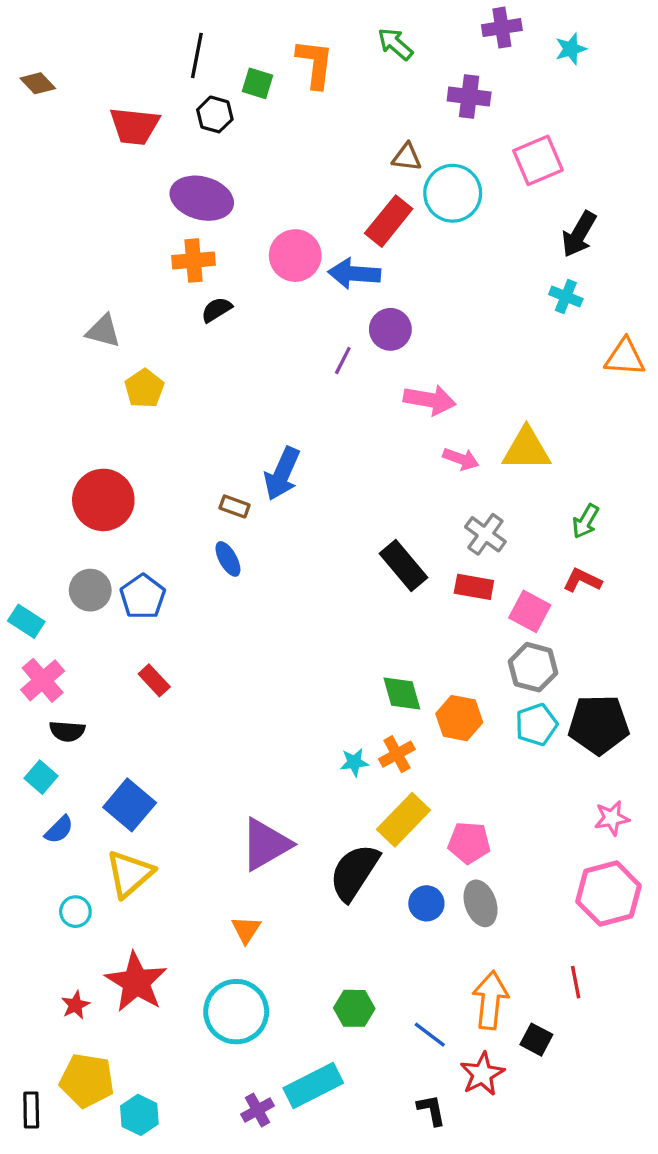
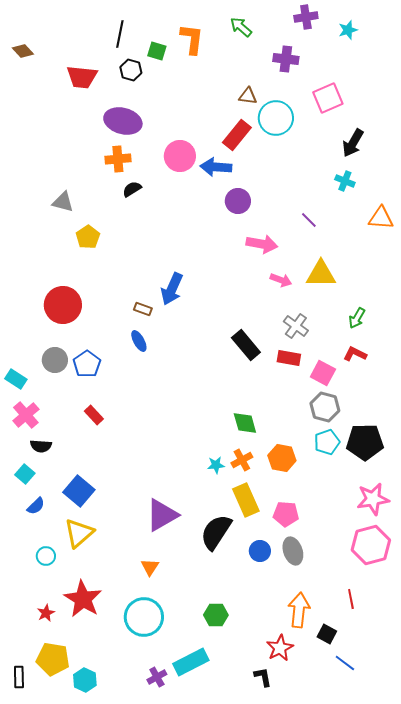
purple line: (343, 361) -> (309, 220), moved, turned -72
orange hexagon: (459, 718) -> (282, 458), moved
pink star: (612, 818) -> (373, 499), size x1.5
yellow rectangle: (403, 820) -> (246, 500), turned -68
blue line: (430, 1035) -> (345, 663), moved
red star: (482, 1074) -> (280, 648), moved

